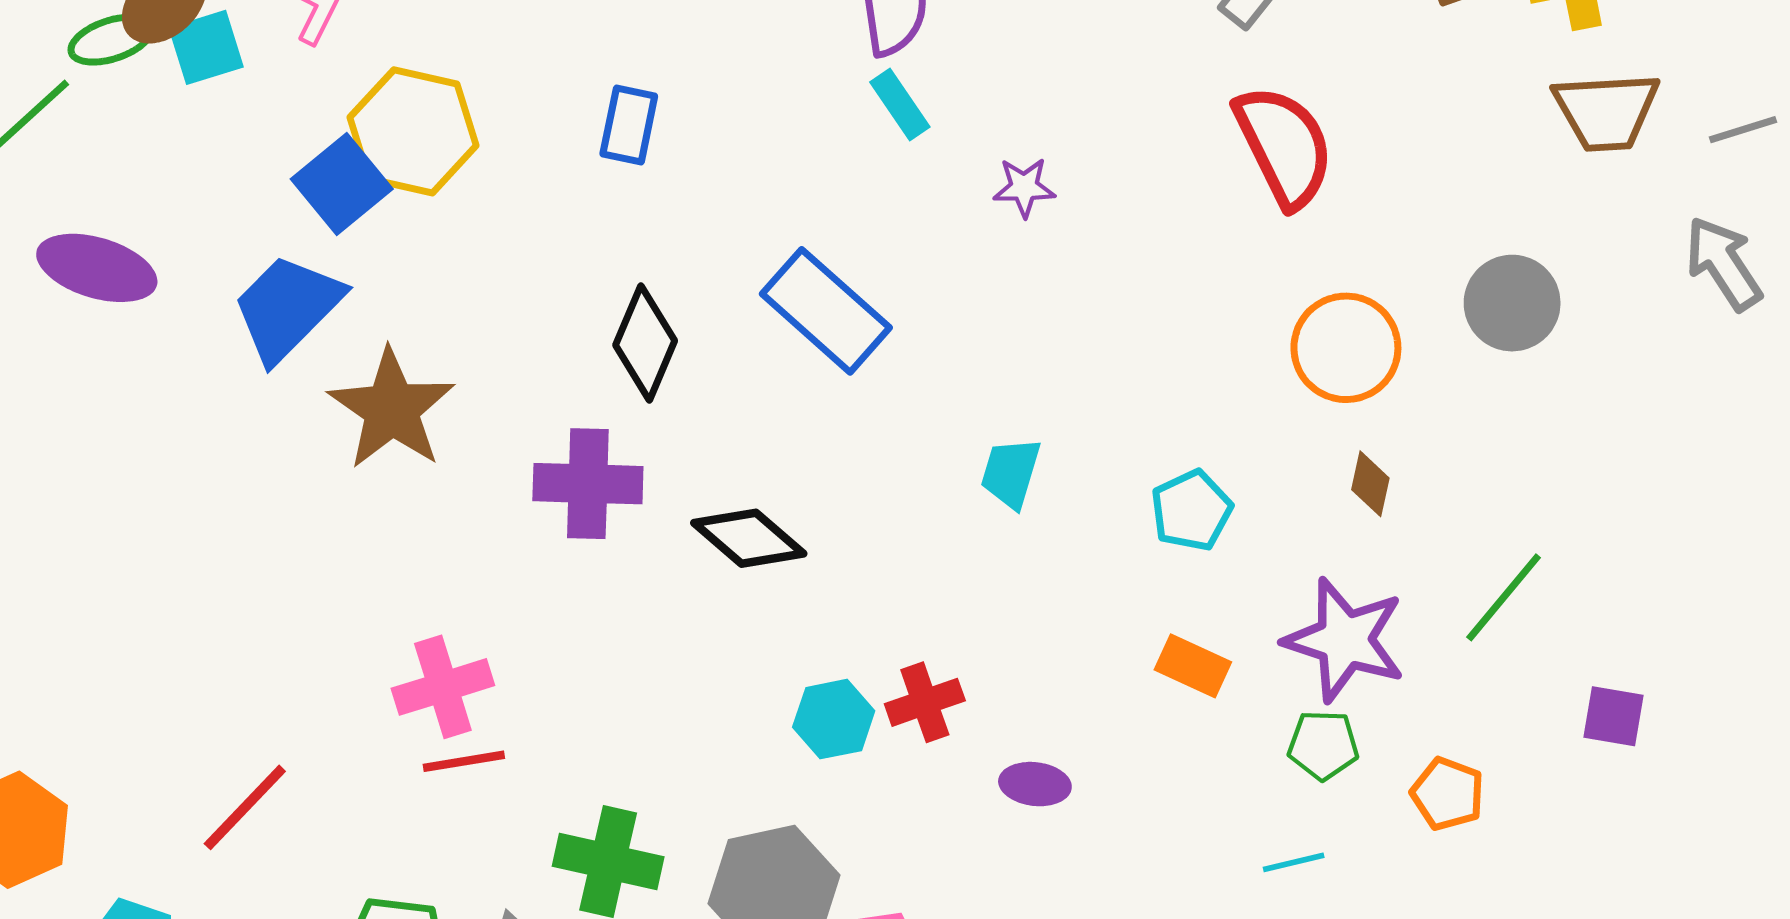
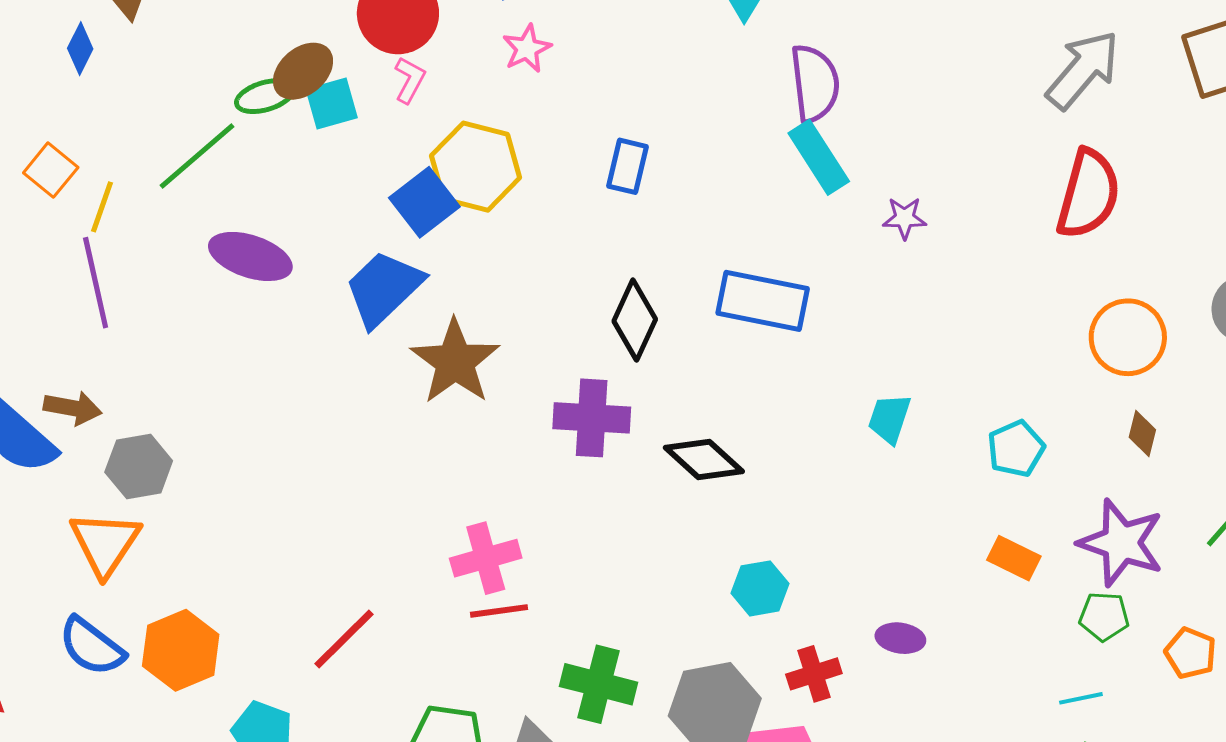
cyan rectangle: (900, 104) -> (819, 157), size x1.5
red semicircle: (1284, 146) -> (1088, 194), turned 40
blue rectangle: (826, 311) -> (763, 301), turned -32
red cross: (925, 702) -> (814, 674), moved

